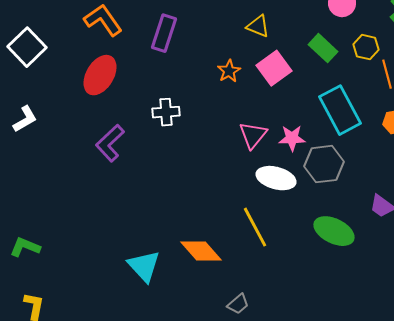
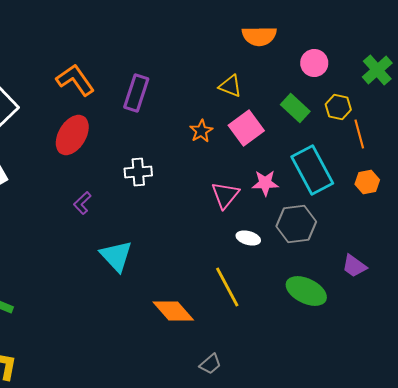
pink star: (292, 138) -> (265, 183), moved
purple L-shape: (110, 143) -> (82, 203), size x0.6
white ellipse: (276, 178) -> (248, 238), size x0.6
cyan triangle: (144, 266) -> (116, 256), moved

